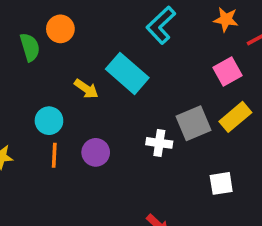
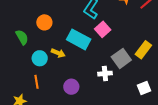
orange circle: (60, 29) -> (44, 22), moved
pink square: (228, 71) -> (103, 29), moved
cyan circle: (49, 121) -> (40, 58), moved
orange line: (54, 155) -> (36, 82), moved

